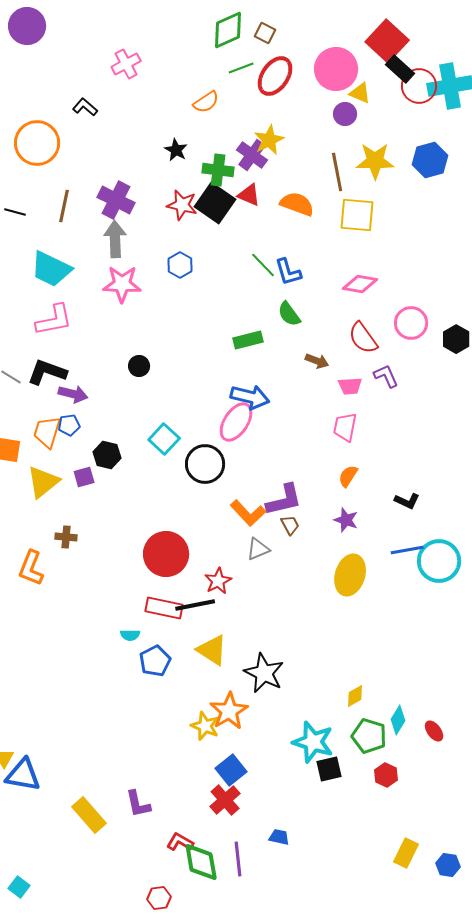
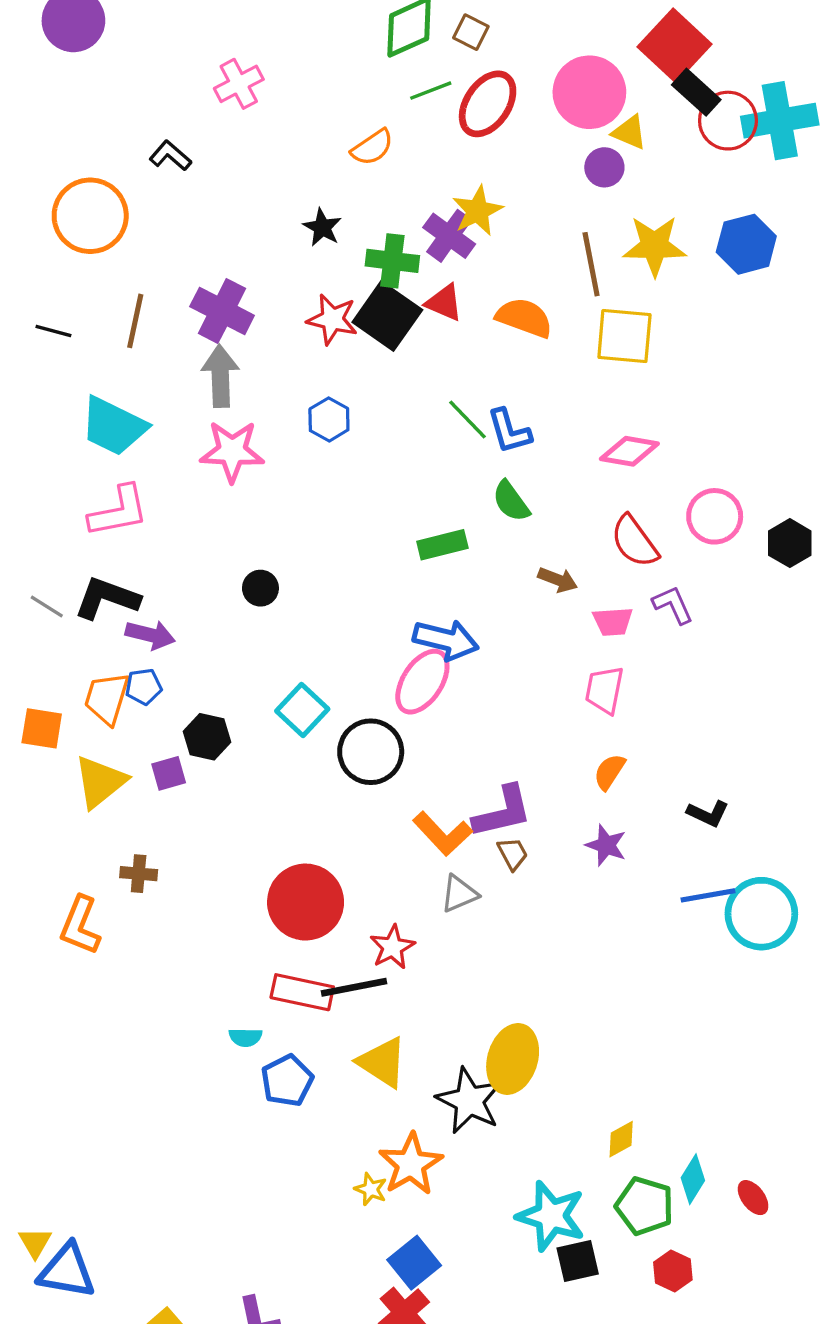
yellow ellipse: (350, 575) -> (513, 1059), moved
yellow star: (205, 726) -> (371, 1189), size x0.7

